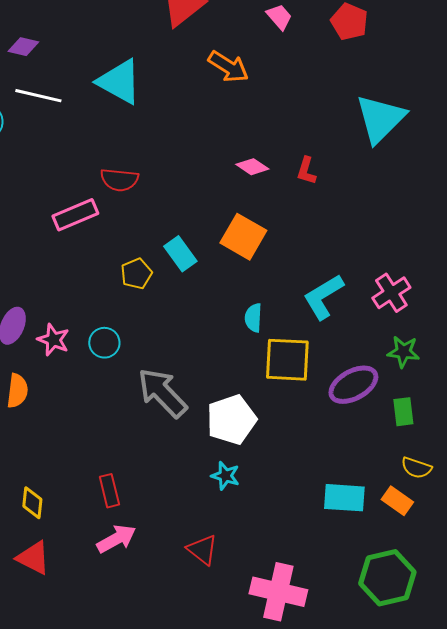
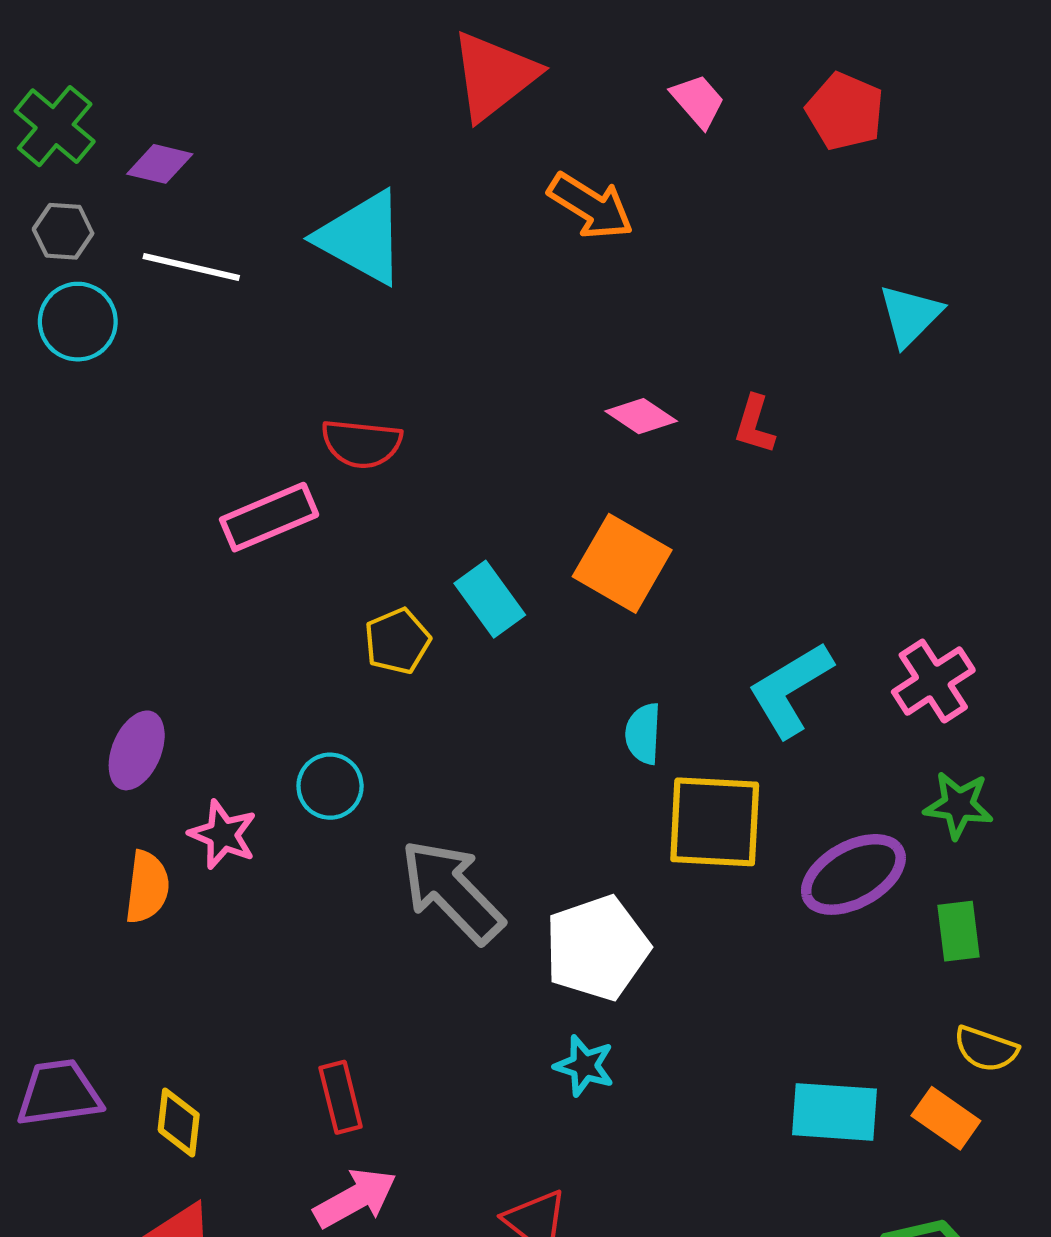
cyan triangle: (380, 119) -> (910, 315), size x0.6
pink star: (53, 340) -> (223, 835), moved

